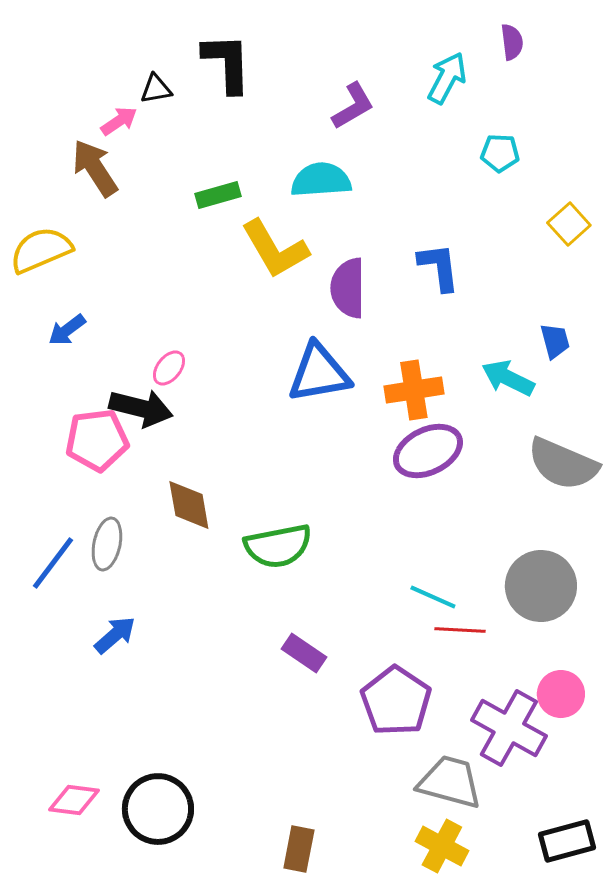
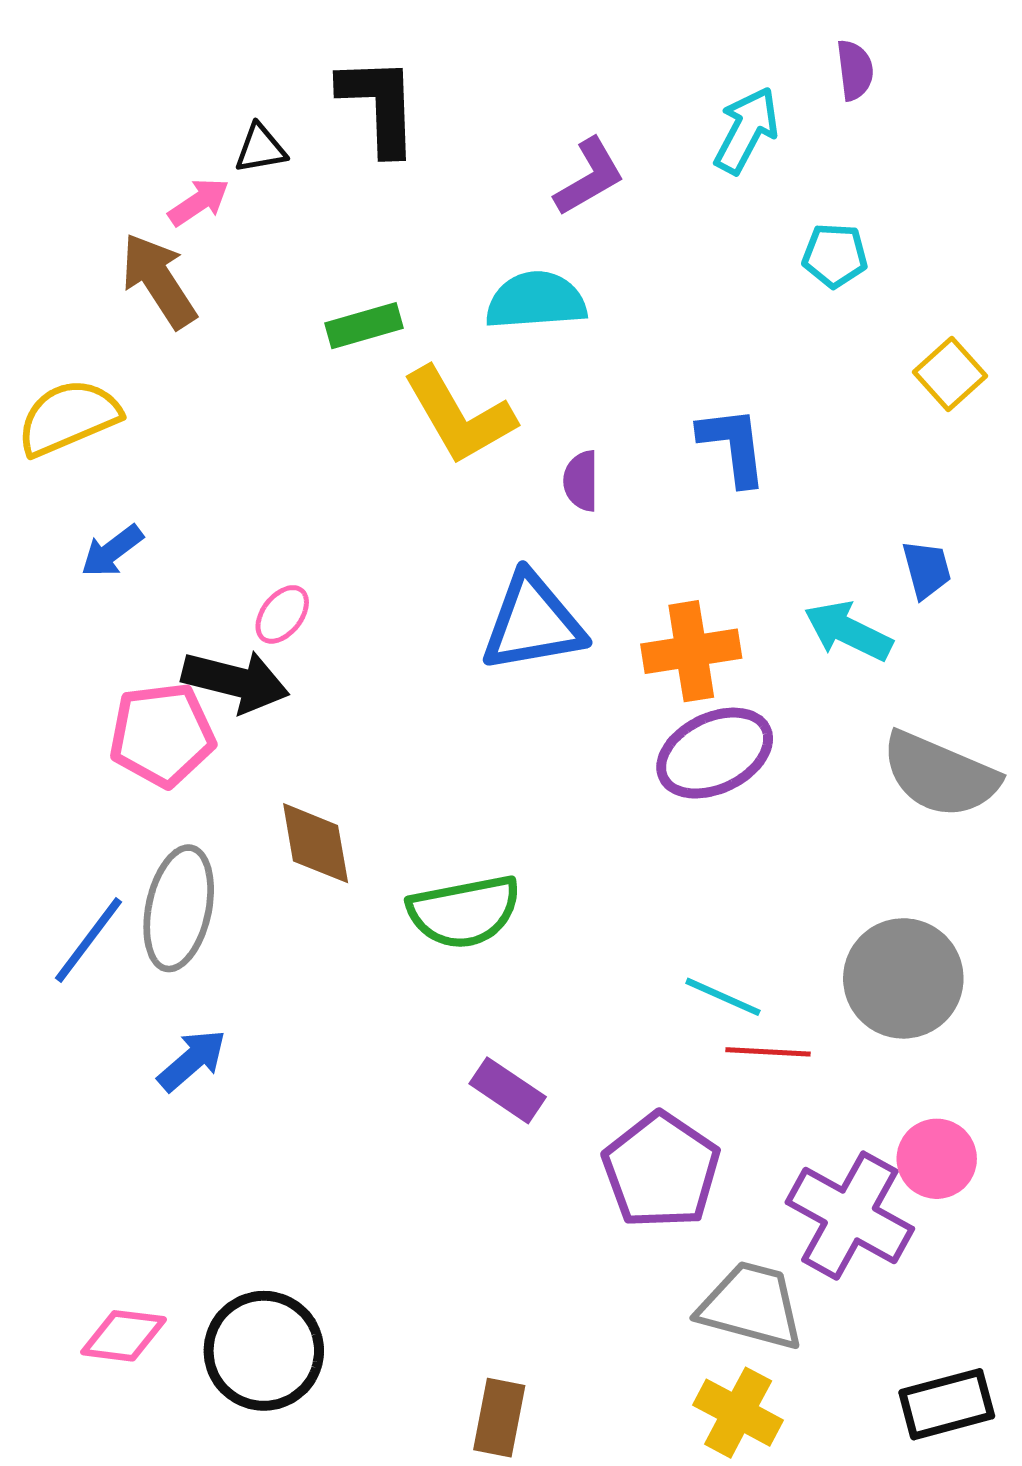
purple semicircle: (348, 288) -> (581, 481), size x0.6
gray ellipse: (107, 544) -> (179, 908), size x1.4

